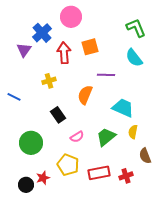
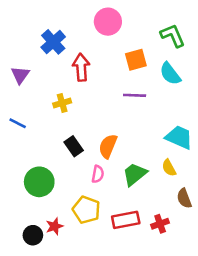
pink circle: (71, 17) -> (108, 22), moved
orange square: (90, 47) -> (136, 60), moved
purple triangle: (24, 50) -> (20, 75), moved
orange semicircle: (85, 95) -> (108, 146), moved
cyan trapezoid: (123, 108) -> (179, 137), moved
yellow semicircle: (133, 132) -> (169, 168), turned -40
pink semicircle: (77, 137) -> (98, 174), turned -48

